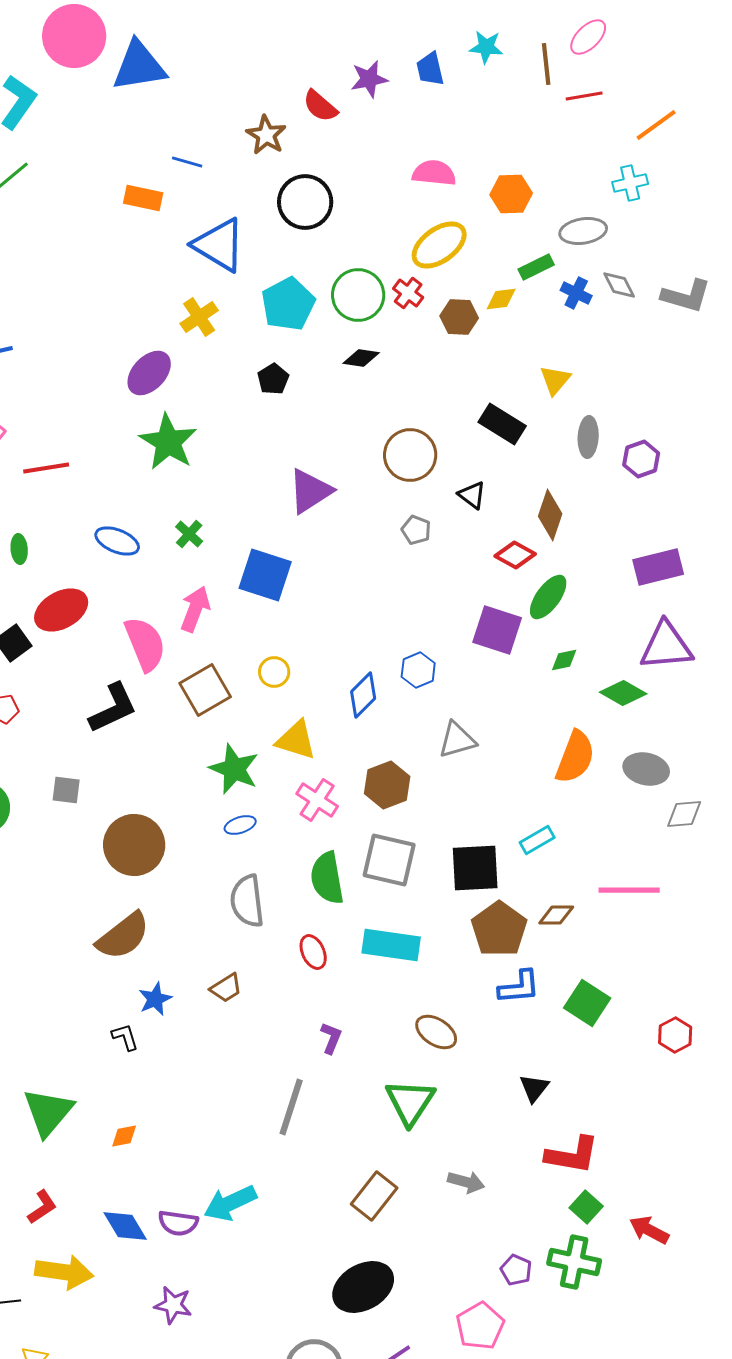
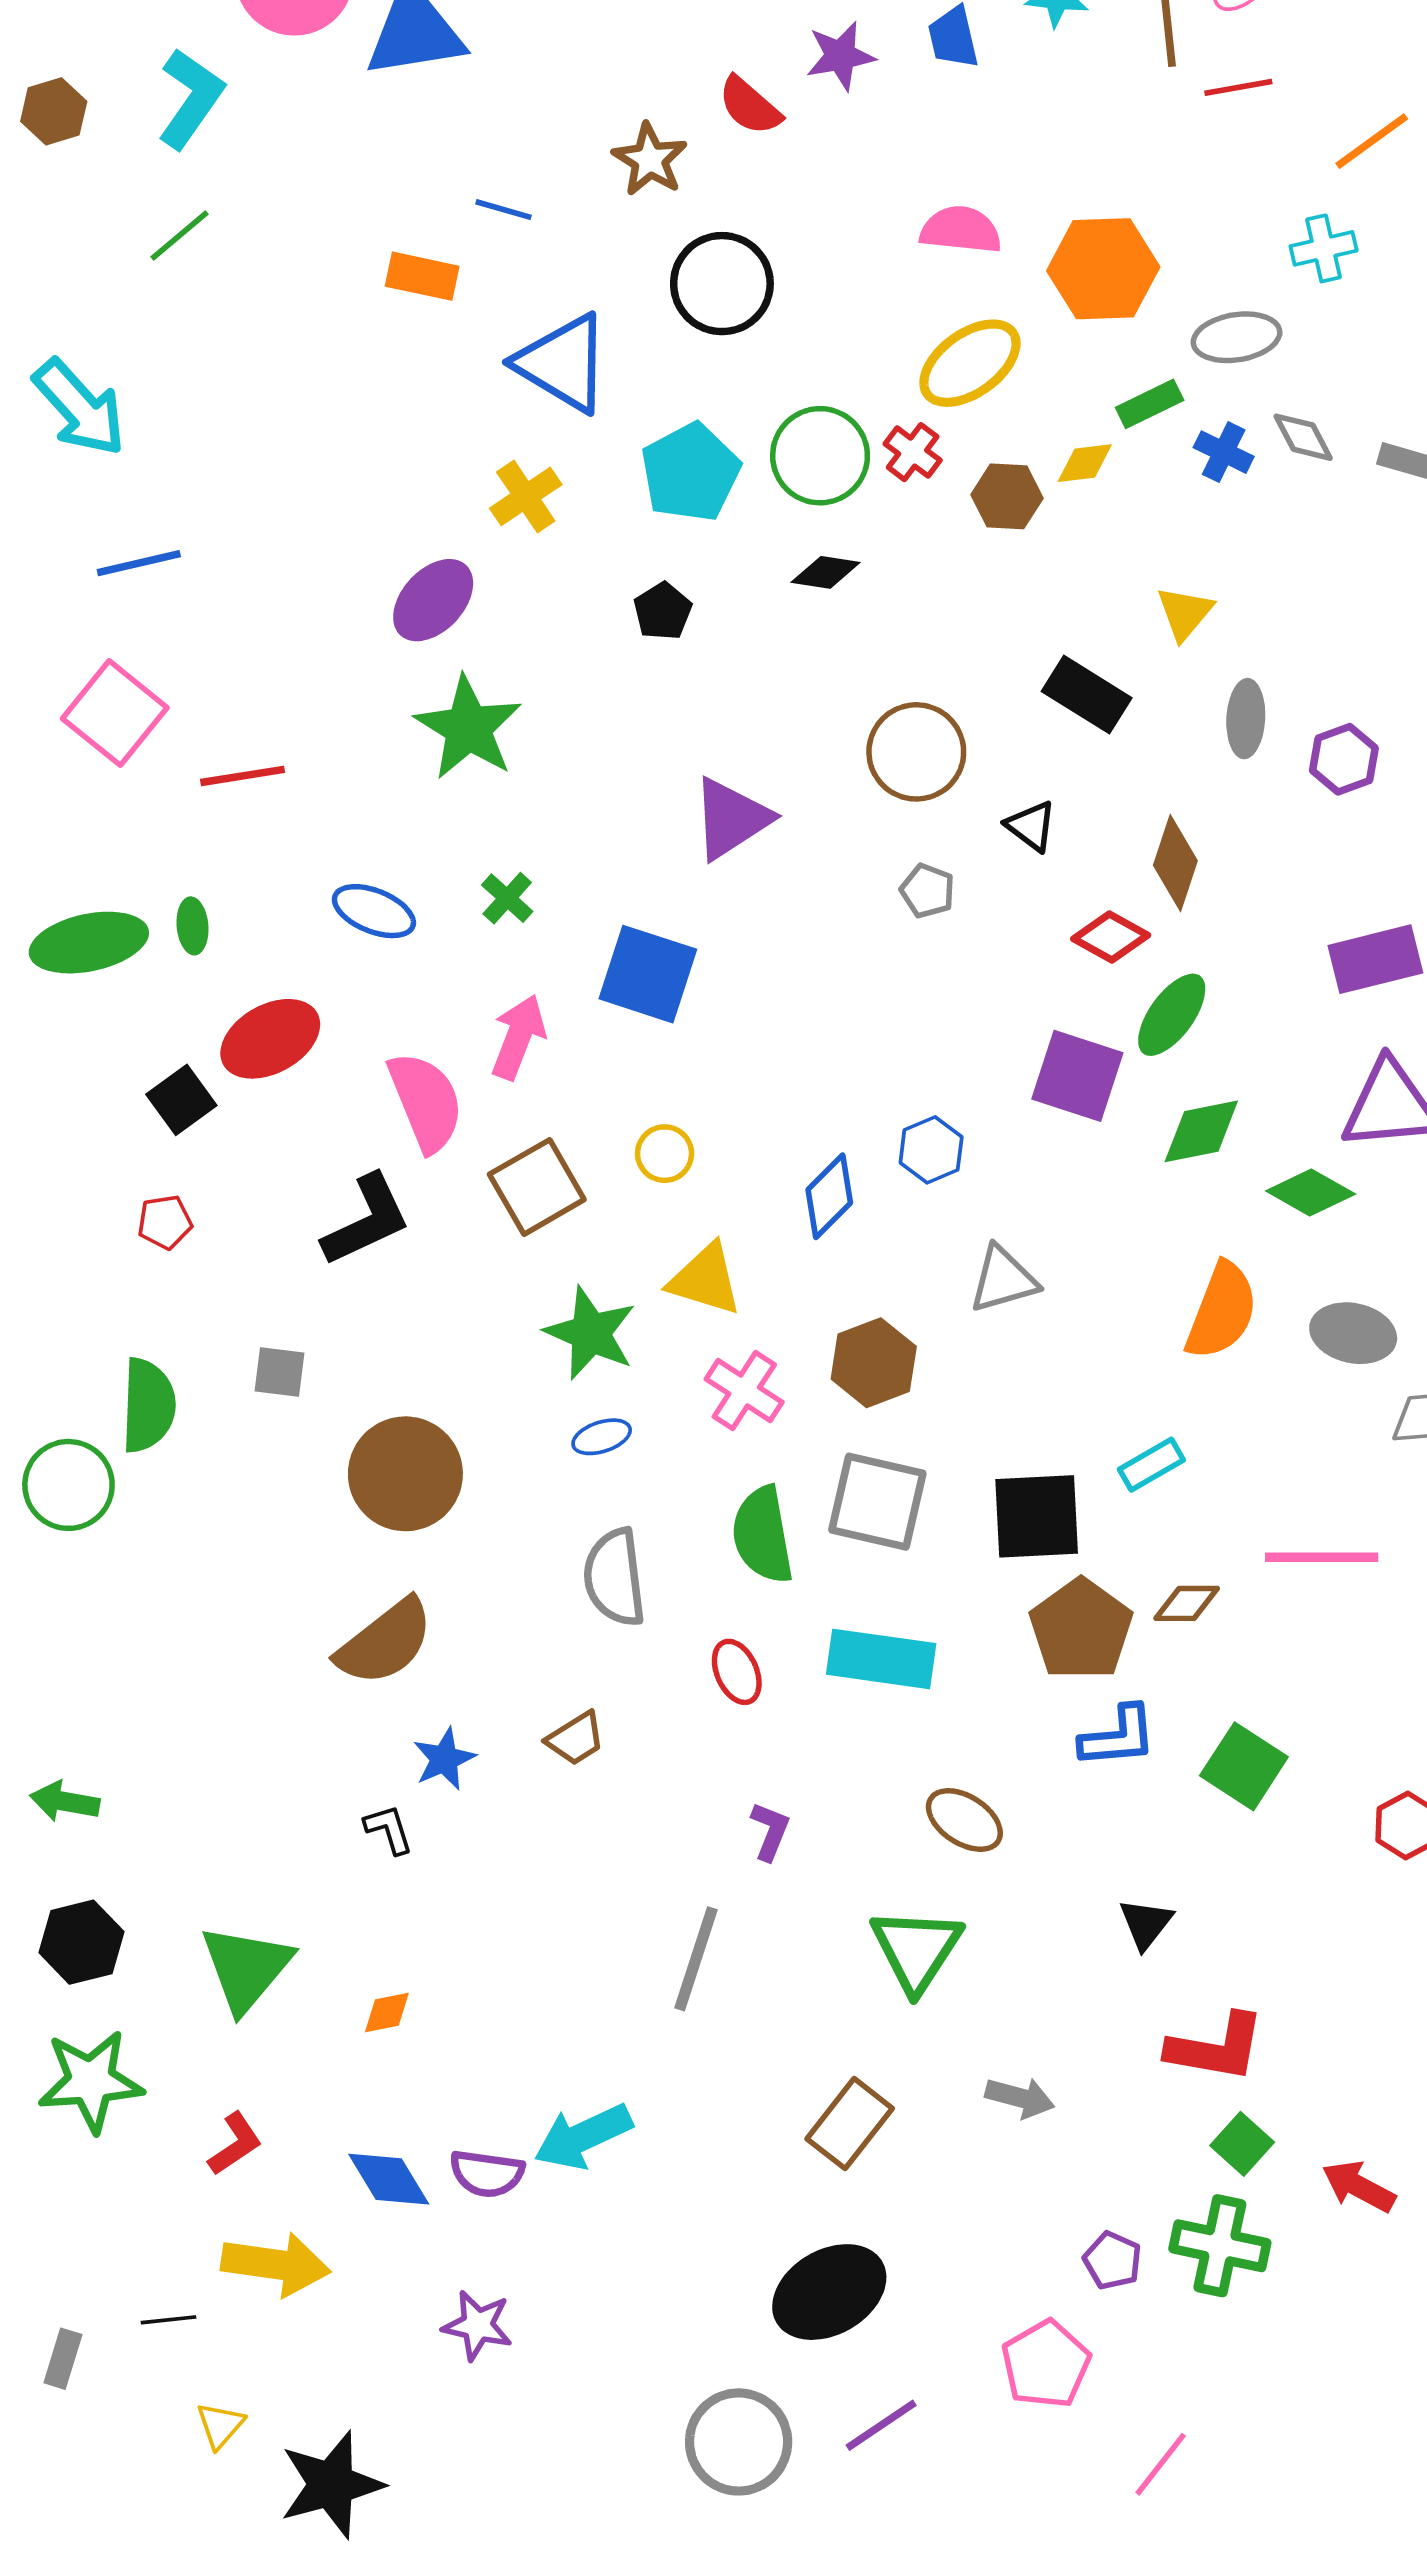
orange hexagon: (511, 194) -> (1103, 269), size x1.4
green diamond: (564, 660) -> (1201, 1131), size x1.6

